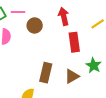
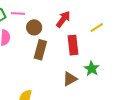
red arrow: (64, 16) -> (63, 19), turned 48
brown rectangle: (46, 73) -> (40, 50), moved

